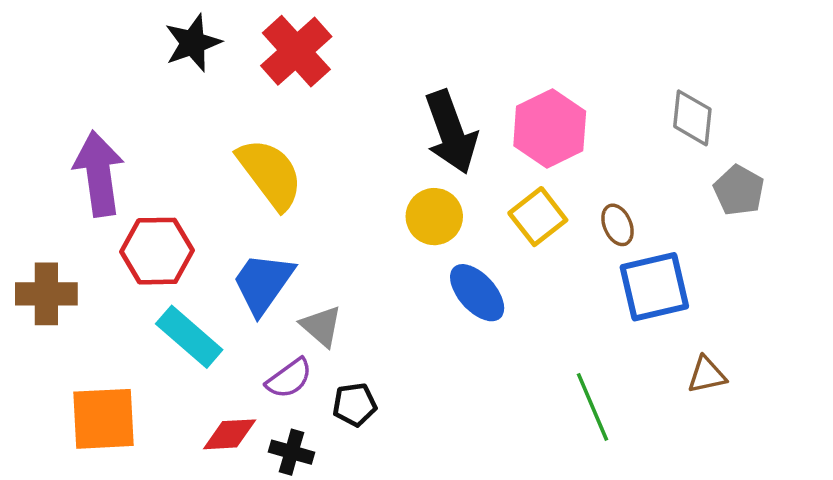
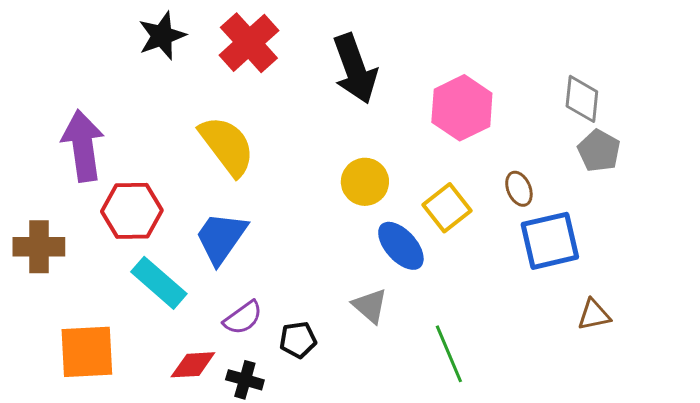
black arrow: (451, 132) -> (355, 69), moved
gray pentagon: (739, 190) -> (599, 151), moved
yellow square: (538, 217) -> (447, 208), moved
gray triangle: (321, 326) -> (370, 306), moved
green line: (593, 407) -> (449, 354), moved

